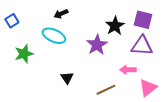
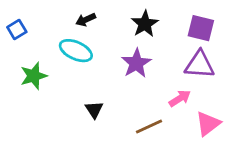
black star: (115, 26) -> (145, 24), moved
pink arrow: (128, 70) -> (180, 98), turned 147

